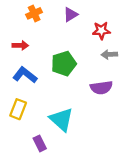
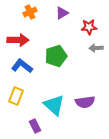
red arrow: (20, 45) -> (18, 40), size x1.5
purple semicircle: (101, 88) -> (85, 102), moved

